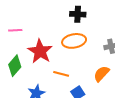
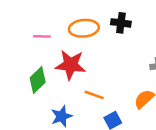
orange ellipse: (74, 41) -> (84, 28), moved
red star: (40, 51) -> (71, 65), turned -30

